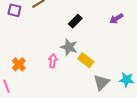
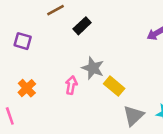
purple square: (14, 10) -> (23, 41), moved
black rectangle: (75, 21) -> (82, 26), moved

